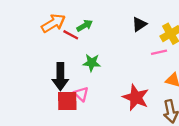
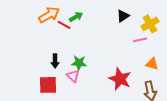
green star: (92, 63) -> (79, 63), moved
black arrow: (60, 77) -> (55, 61), size x0.6
red square: (67, 101) -> (48, 85), moved

